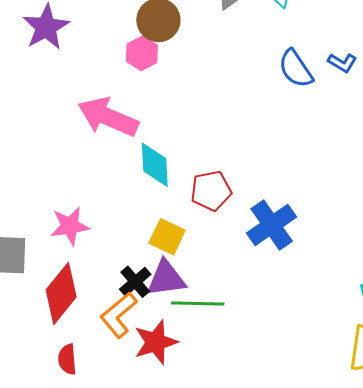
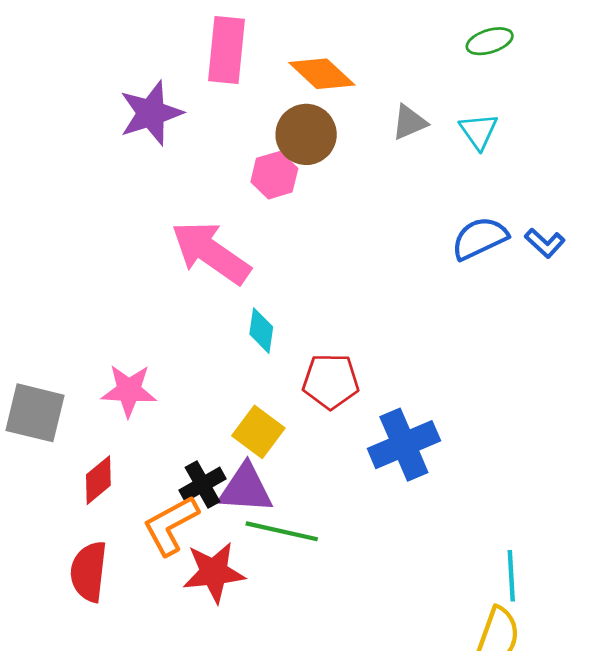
blue semicircle: (296, 69) -> (480, 238), turned 87
cyan diamond: (155, 165) -> (261, 331), size x0.7
red diamond: (61, 293) -> (98, 480), size x0.6
red semicircle: (67, 359) -> (89, 572), size x1.4

